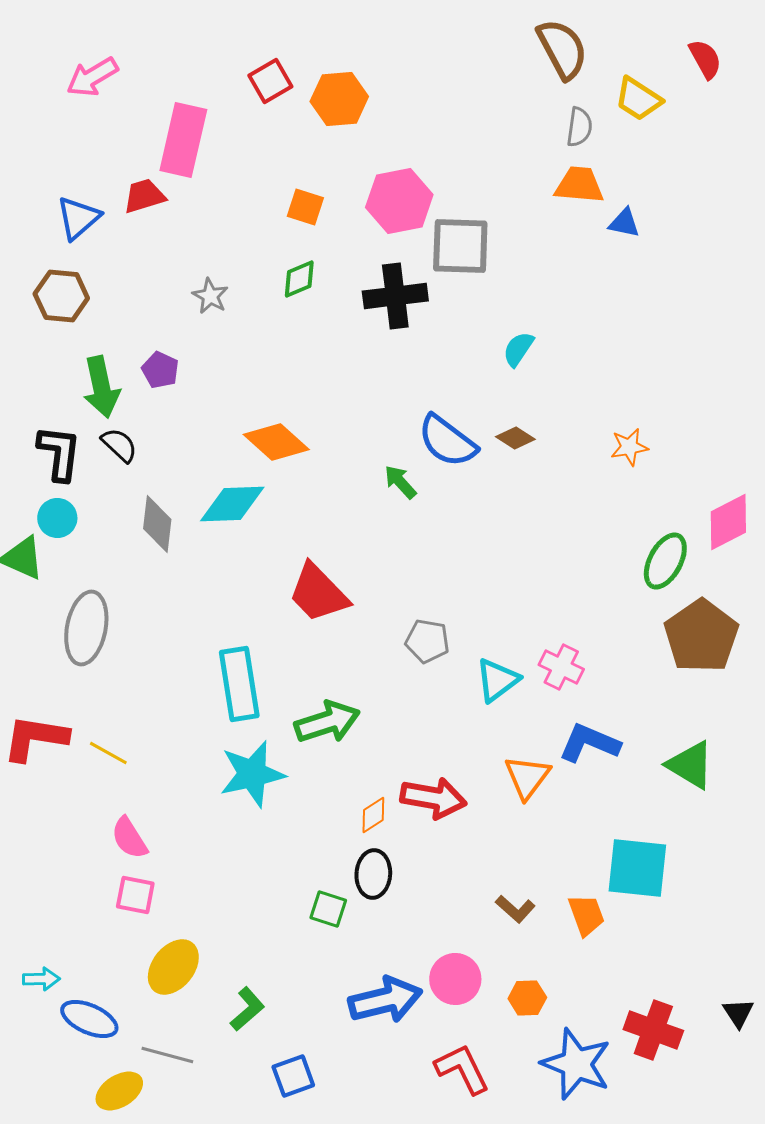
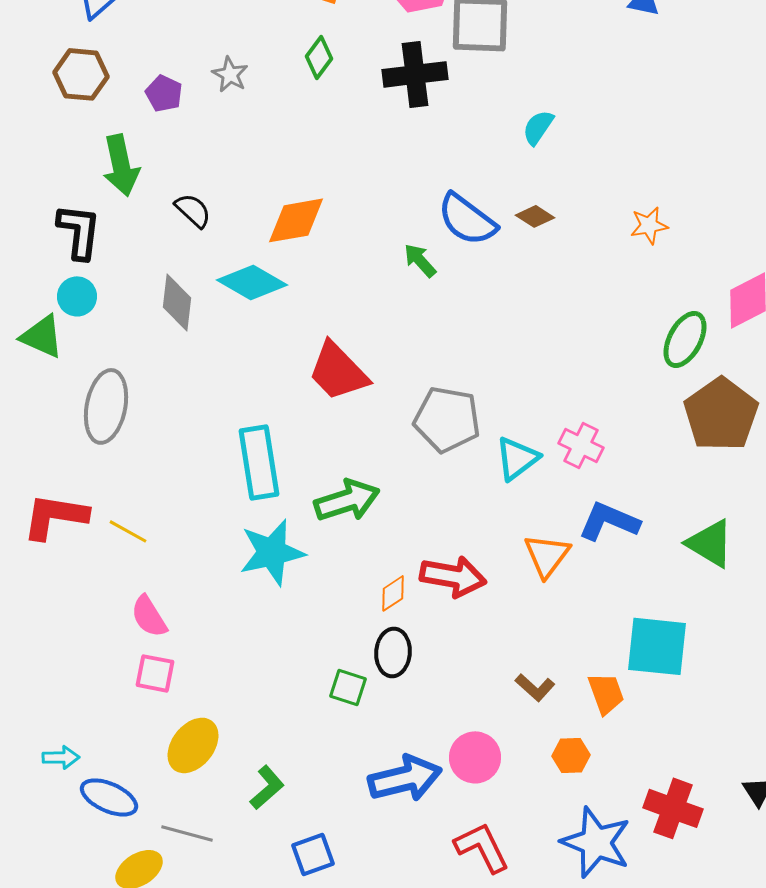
green diamond: (299, 279) -> (319, 57), turned -30
purple pentagon: (160, 370) -> (164, 93), moved
orange diamond: (276, 442) -> (296, 220), turned -52
black semicircle: (119, 445) -> (193, 210), moved
cyan diamond: (232, 504) -> (252, 282), turned 32
gray pentagon: (427, 641) -> (447, 419), size x1.5
orange hexagon: (527, 998) -> (571, 755), moved

